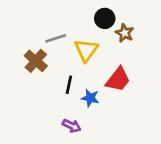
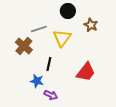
black circle: (105, 18) -> (68, 11), moved
red trapezoid: (118, 79) -> (86, 72), moved
blue star: (90, 98) -> (37, 81), moved

